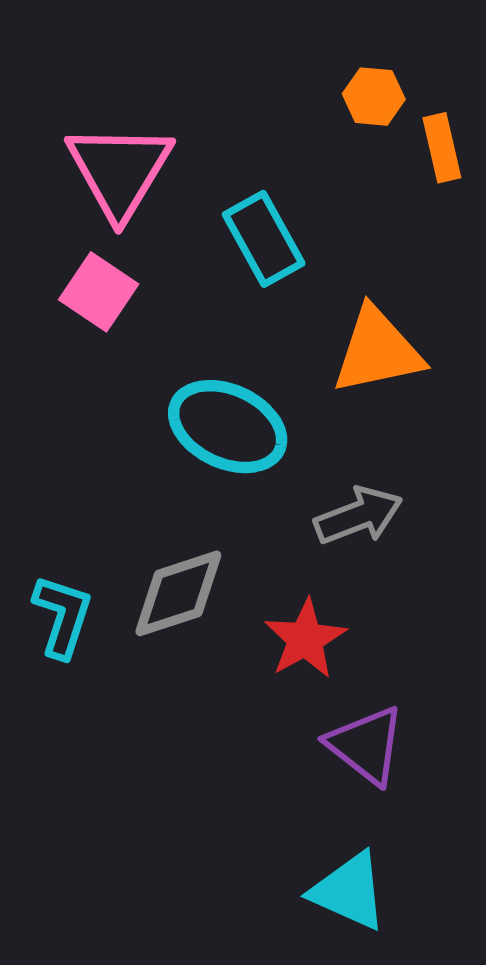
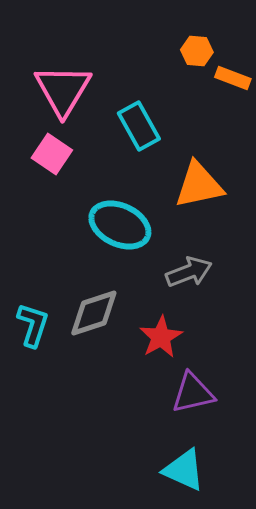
orange rectangle: (442, 148) -> (233, 78), turned -56
purple triangle: (366, 745) -> (193, 393), turned -51

